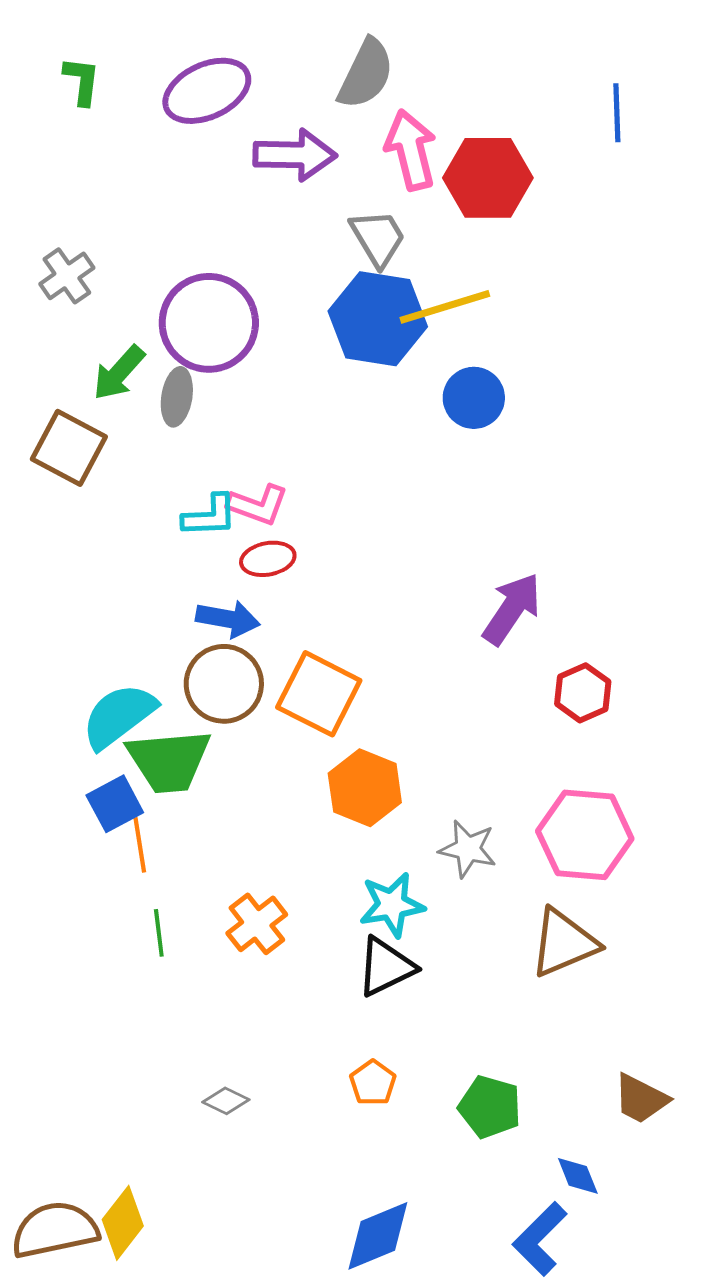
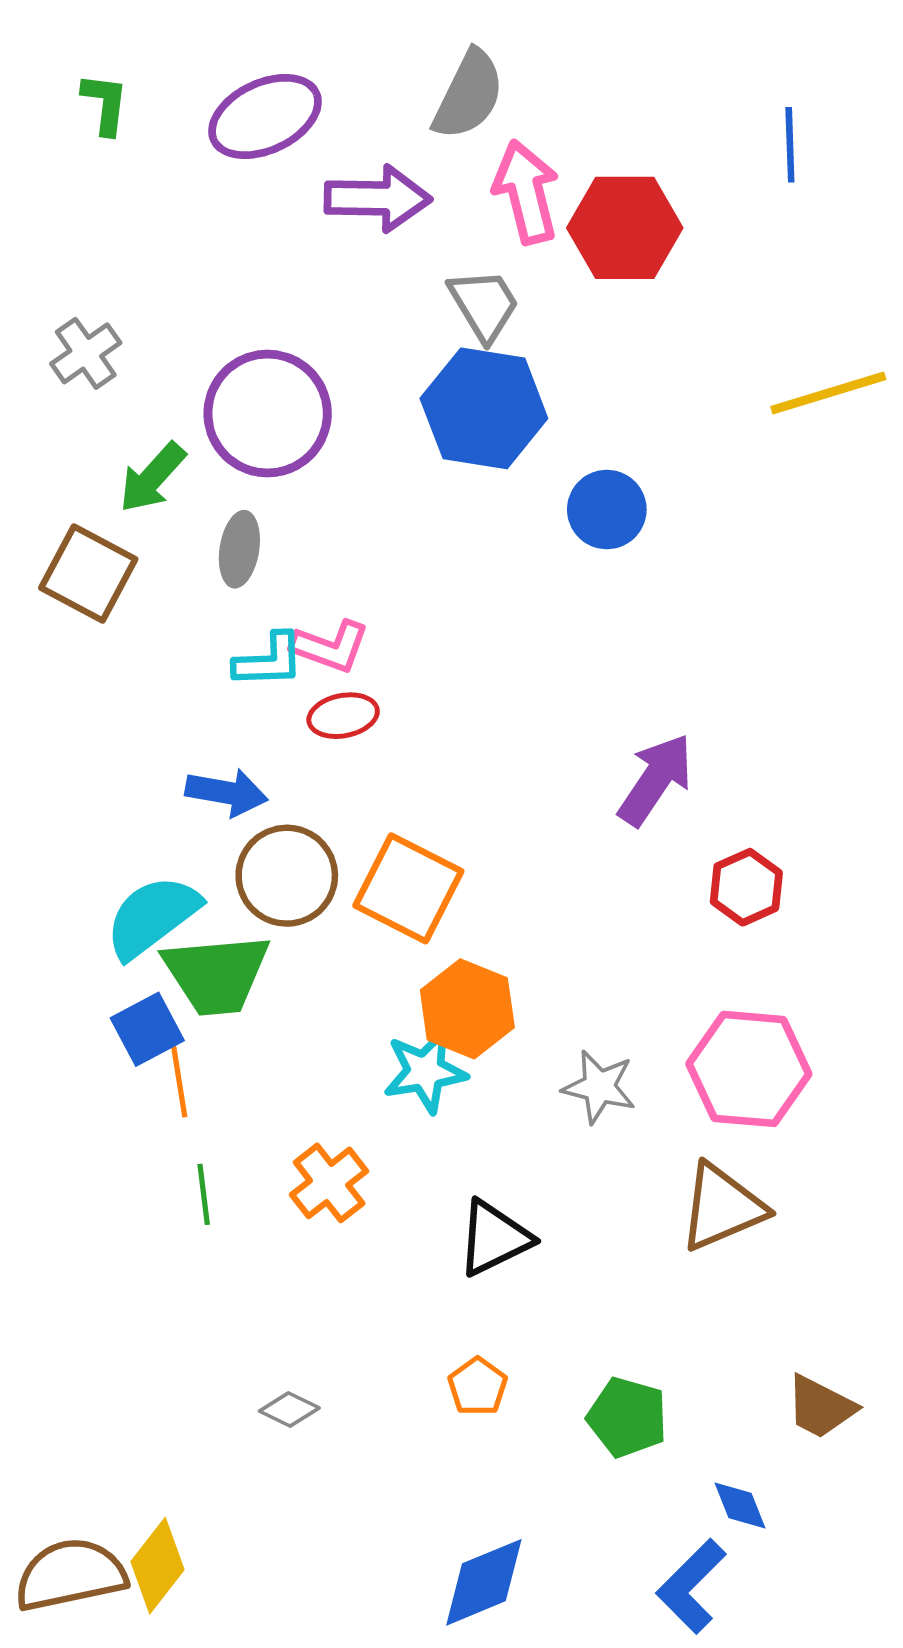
yellow line: (445, 307) -> (828, 393), moved
gray ellipse: (177, 397) -> (239, 549), moved
blue arrow: (228, 619) -> (227, 792), moved
cyan star: (392, 905) -> (425, 1072), moved

